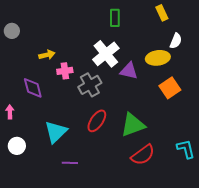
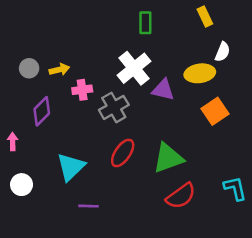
gray circle: (12, 31) -> (29, 68), moved
purple diamond: (33, 88) -> (42, 111), turned 60

